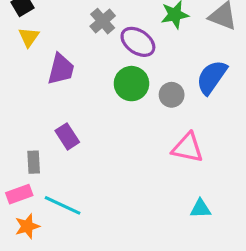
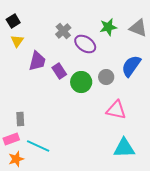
green circle: (131, 84) -> (81, 82), moved
purple rectangle: (67, 136) -> (59, 71), moved
cyan triangle: (200, 209) -> (124, 148), size x1.6

